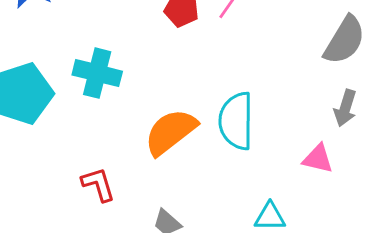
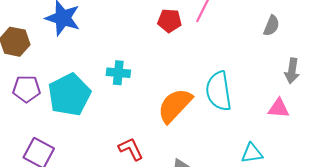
gray semicircle: (345, 40) -> (271, 26), moved, size x0.6
cyan cross: (97, 73) -> (118, 73), size x0.7

